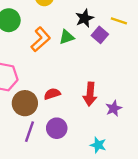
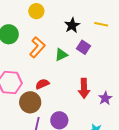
purple square: (100, 35) -> (84, 47), moved
green triangle: (67, 37) -> (61, 55), moved
red semicircle: (52, 94) -> (42, 84), moved

